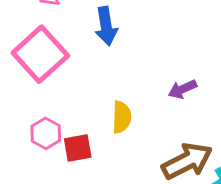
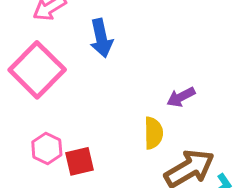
yellow semicircle: (122, 117) -> (153, 133), moved

